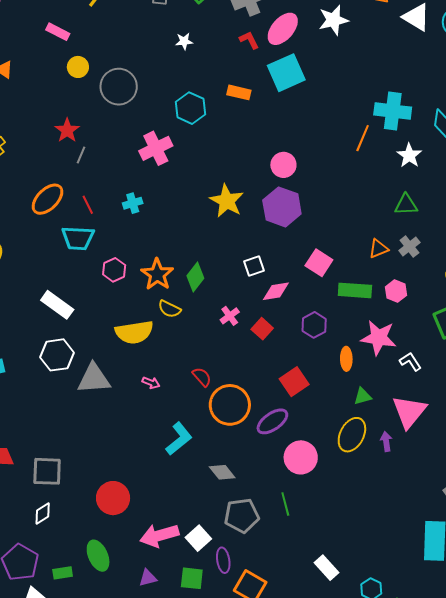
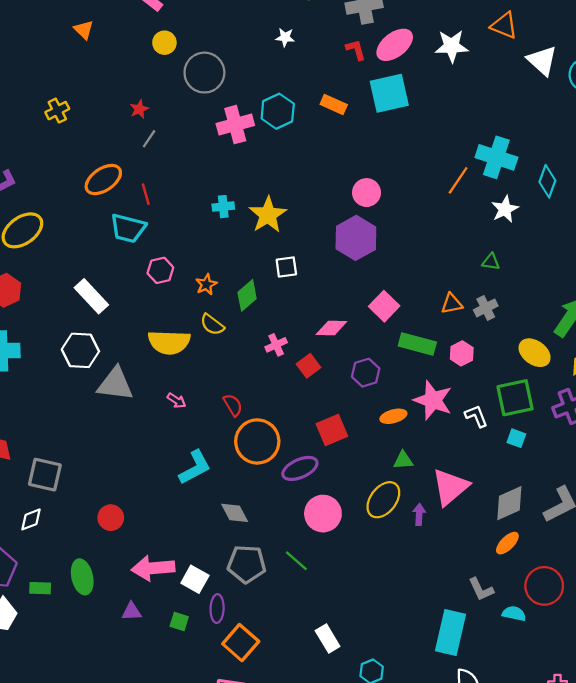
red star: (67, 130) -> (139, 109), size x0.7
pink cross: (156, 148) -> (235, 125), moved
yellow star: (227, 201) -> (268, 215), moved
cyan cross: (133, 203) -> (223, 207), moved
green triangle: (406, 205) -> (491, 262), size x0.7
white square: (254, 266) -> (286, 267), moved
orange star: (157, 274) -> (206, 284), size x0.6
orange ellipse: (346, 359) -> (393, 416), turned 65
white L-shape: (410, 362) -> (476, 416), moved
red circle: (113, 498) -> (111, 518), size x0.7
green line: (285, 504) -> (296, 561), turned -45
white square: (198, 538) -> (195, 579), turned -30
green square: (192, 578) -> (179, 622), size x0.7

